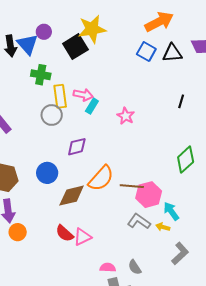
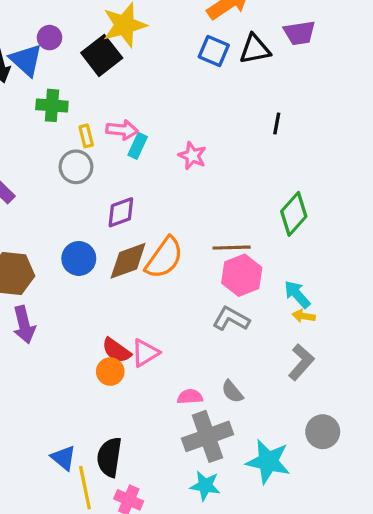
yellow rectangle: (60, 96) -> (86, 136), size x0.6
brown line: (132, 186) -> (232, 248), moved
brown diamond: (72, 196) -> (128, 261), moved
cyan arrow: (171, 211) -> (297, 294), moved
yellow arrow: (163, 227) -> (304, 316), moved
orange circle: (18, 232) -> (110, 372), moved

